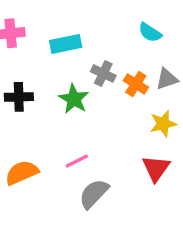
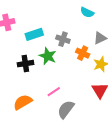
cyan rectangle: (66, 44) -> (34, 34), moved
orange cross: (136, 84) -> (83, 53), moved
black cross: (19, 97) -> (25, 64), moved

